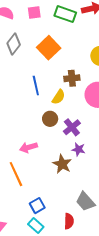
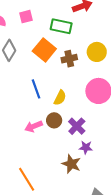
green rectangle: (65, 14) -> (61, 26), moved
brown cross: (72, 78) -> (69, 59), moved
pink arrow: (28, 147) -> (34, 126), moved

